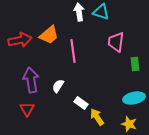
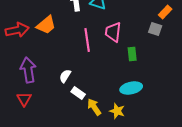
pink line: (73, 51) -> (87, 40), moved
white semicircle: (58, 86) -> (65, 76), moved
yellow star: (129, 124) -> (117, 111), moved

